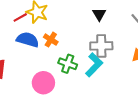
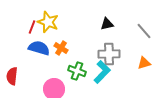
black triangle: (99, 14) -> (107, 24), turned 48
red line: (20, 17) -> (32, 27), turned -40

